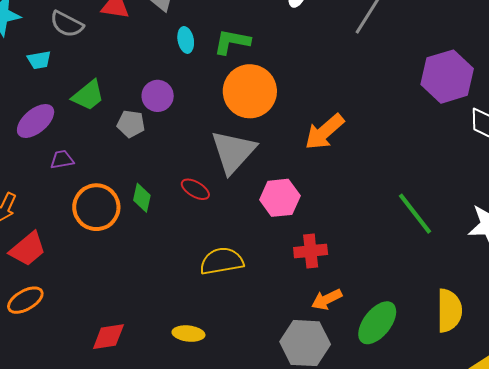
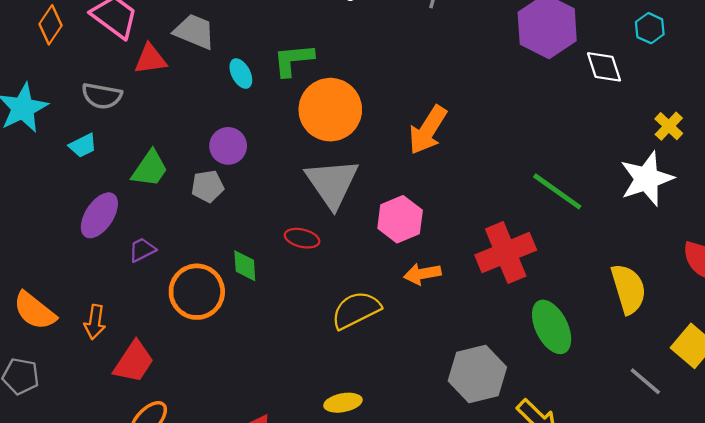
red cross: (311, 251) -> (506, 253), moved, size x1.5
orange arrow: (327, 299) -> (422, 274), moved, turned 32
green ellipse: (377, 323) -> (552, 327), turned -48

